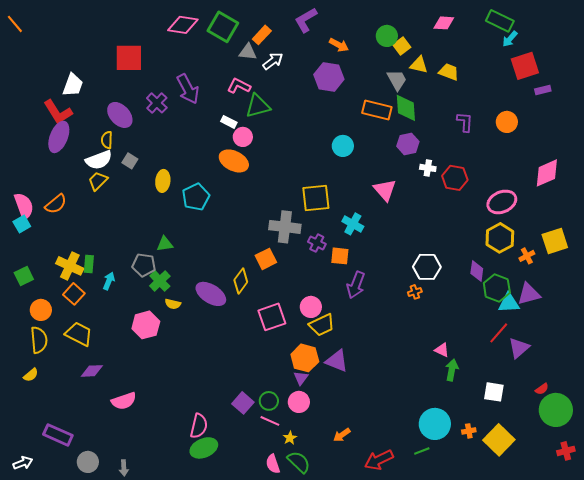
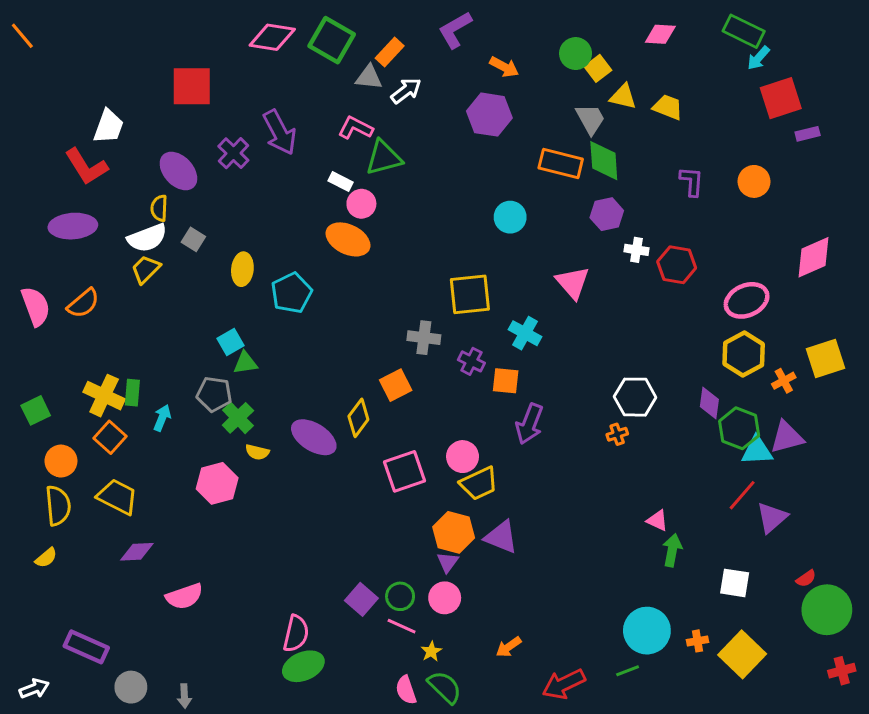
purple ellipse: (59, 137) -> (73, 226), moved, turned 64
cyan square: (22, 224) -> (231, 342), moved
gray cross: (285, 227) -> (424, 338), size x0.7

